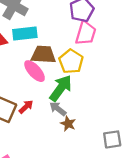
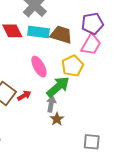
brown trapezoid: (43, 55) -> (61, 35), moved
gray arrow: (58, 109) -> (51, 104), turned 49

